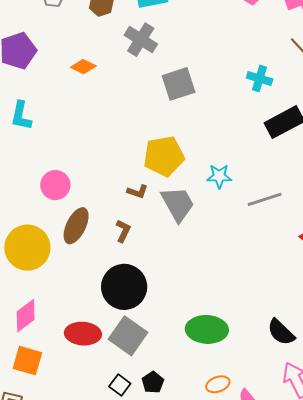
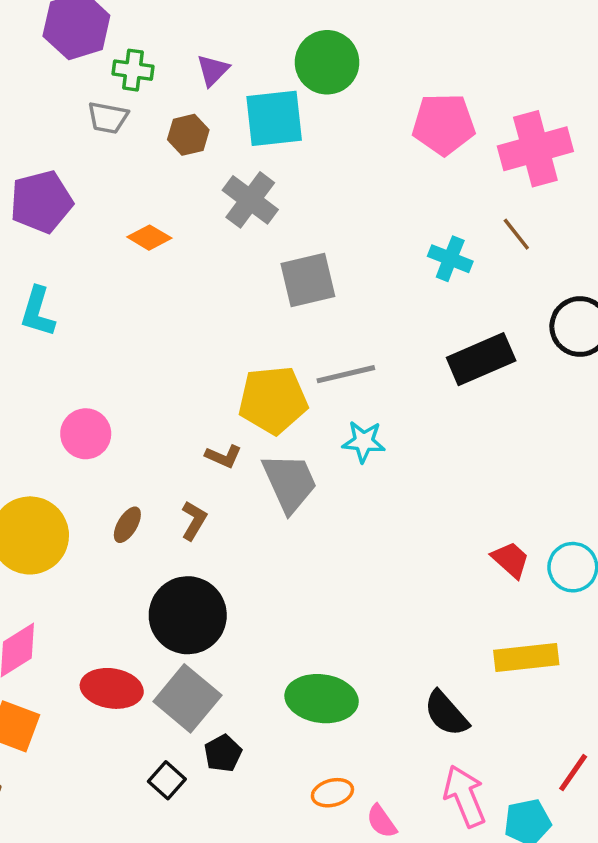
cyan cross: (260, 78) -> (450, 259), moved
gray line: (265, 199) -> (346, 374), moved
brown ellipse: (76, 226) -> (127, 525), moved, size x0.6
black pentagon: (153, 382) -> (223, 753), moved

